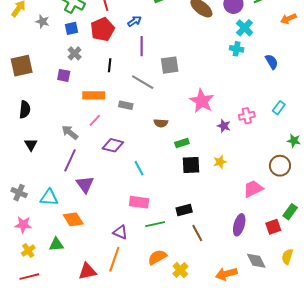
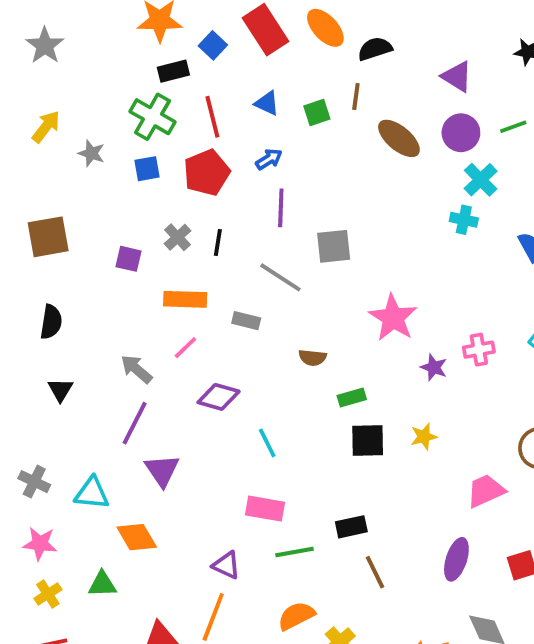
gray cross: (75, 53) -> (177, 237), moved

